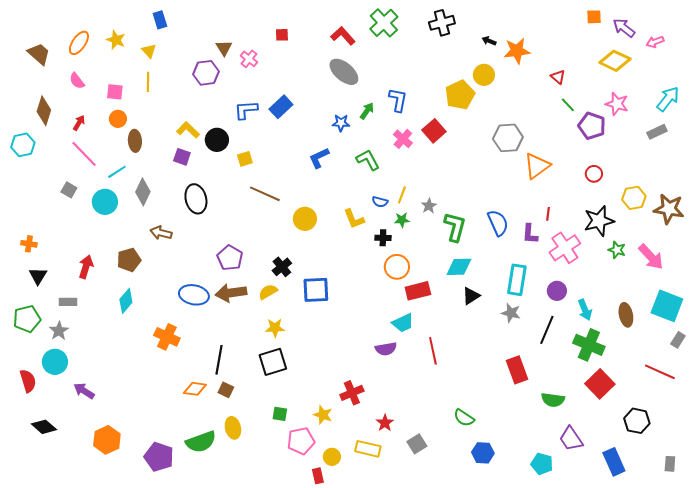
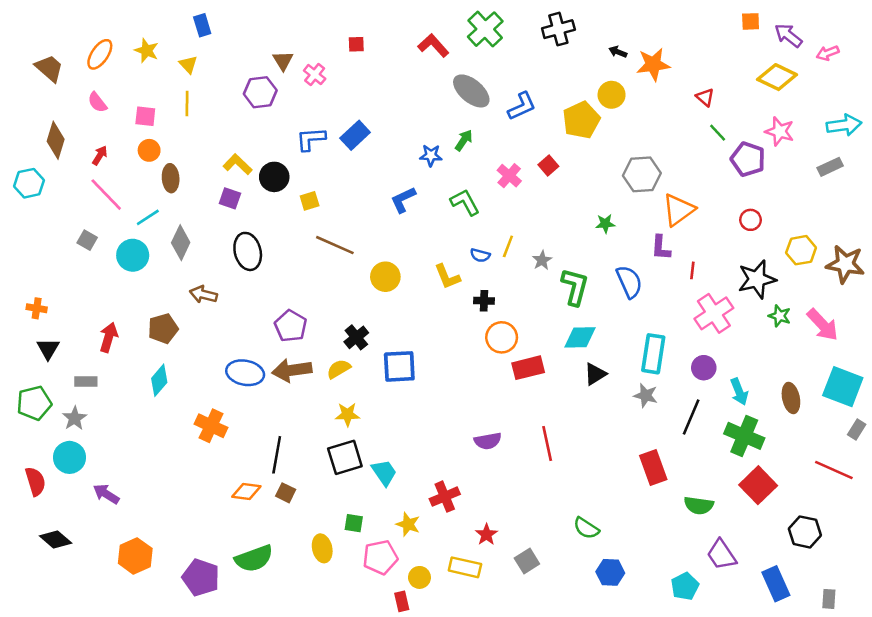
gray ellipse: (344, 72) -> (471, 91), moved
cyan arrow: (668, 99) -> (844, 125), turned 44
blue L-shape: (398, 100) -> (522, 106), moved, turned 55
red square: (434, 131) -> (548, 166), size x0.7
green star: (402, 220) -> (605, 224), moved
purple L-shape: (530, 234) -> (661, 248), moved
cyan trapezoid: (403, 323) -> (384, 473), moved, turned -100
yellow ellipse: (233, 428) -> (322, 548), moved
cyan pentagon: (542, 464) -> (685, 586), turned 30
gray rectangle: (670, 464) -> (829, 599), moved

